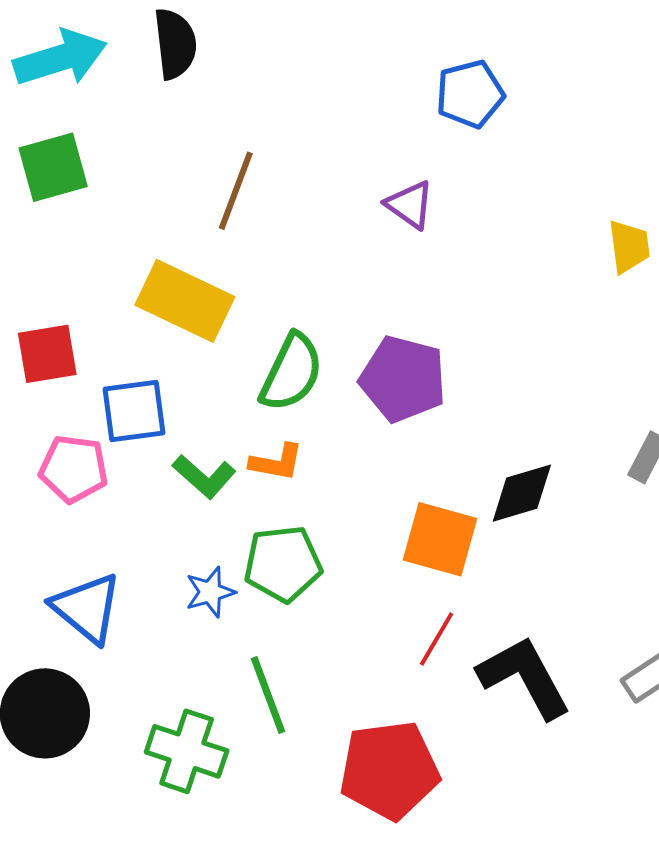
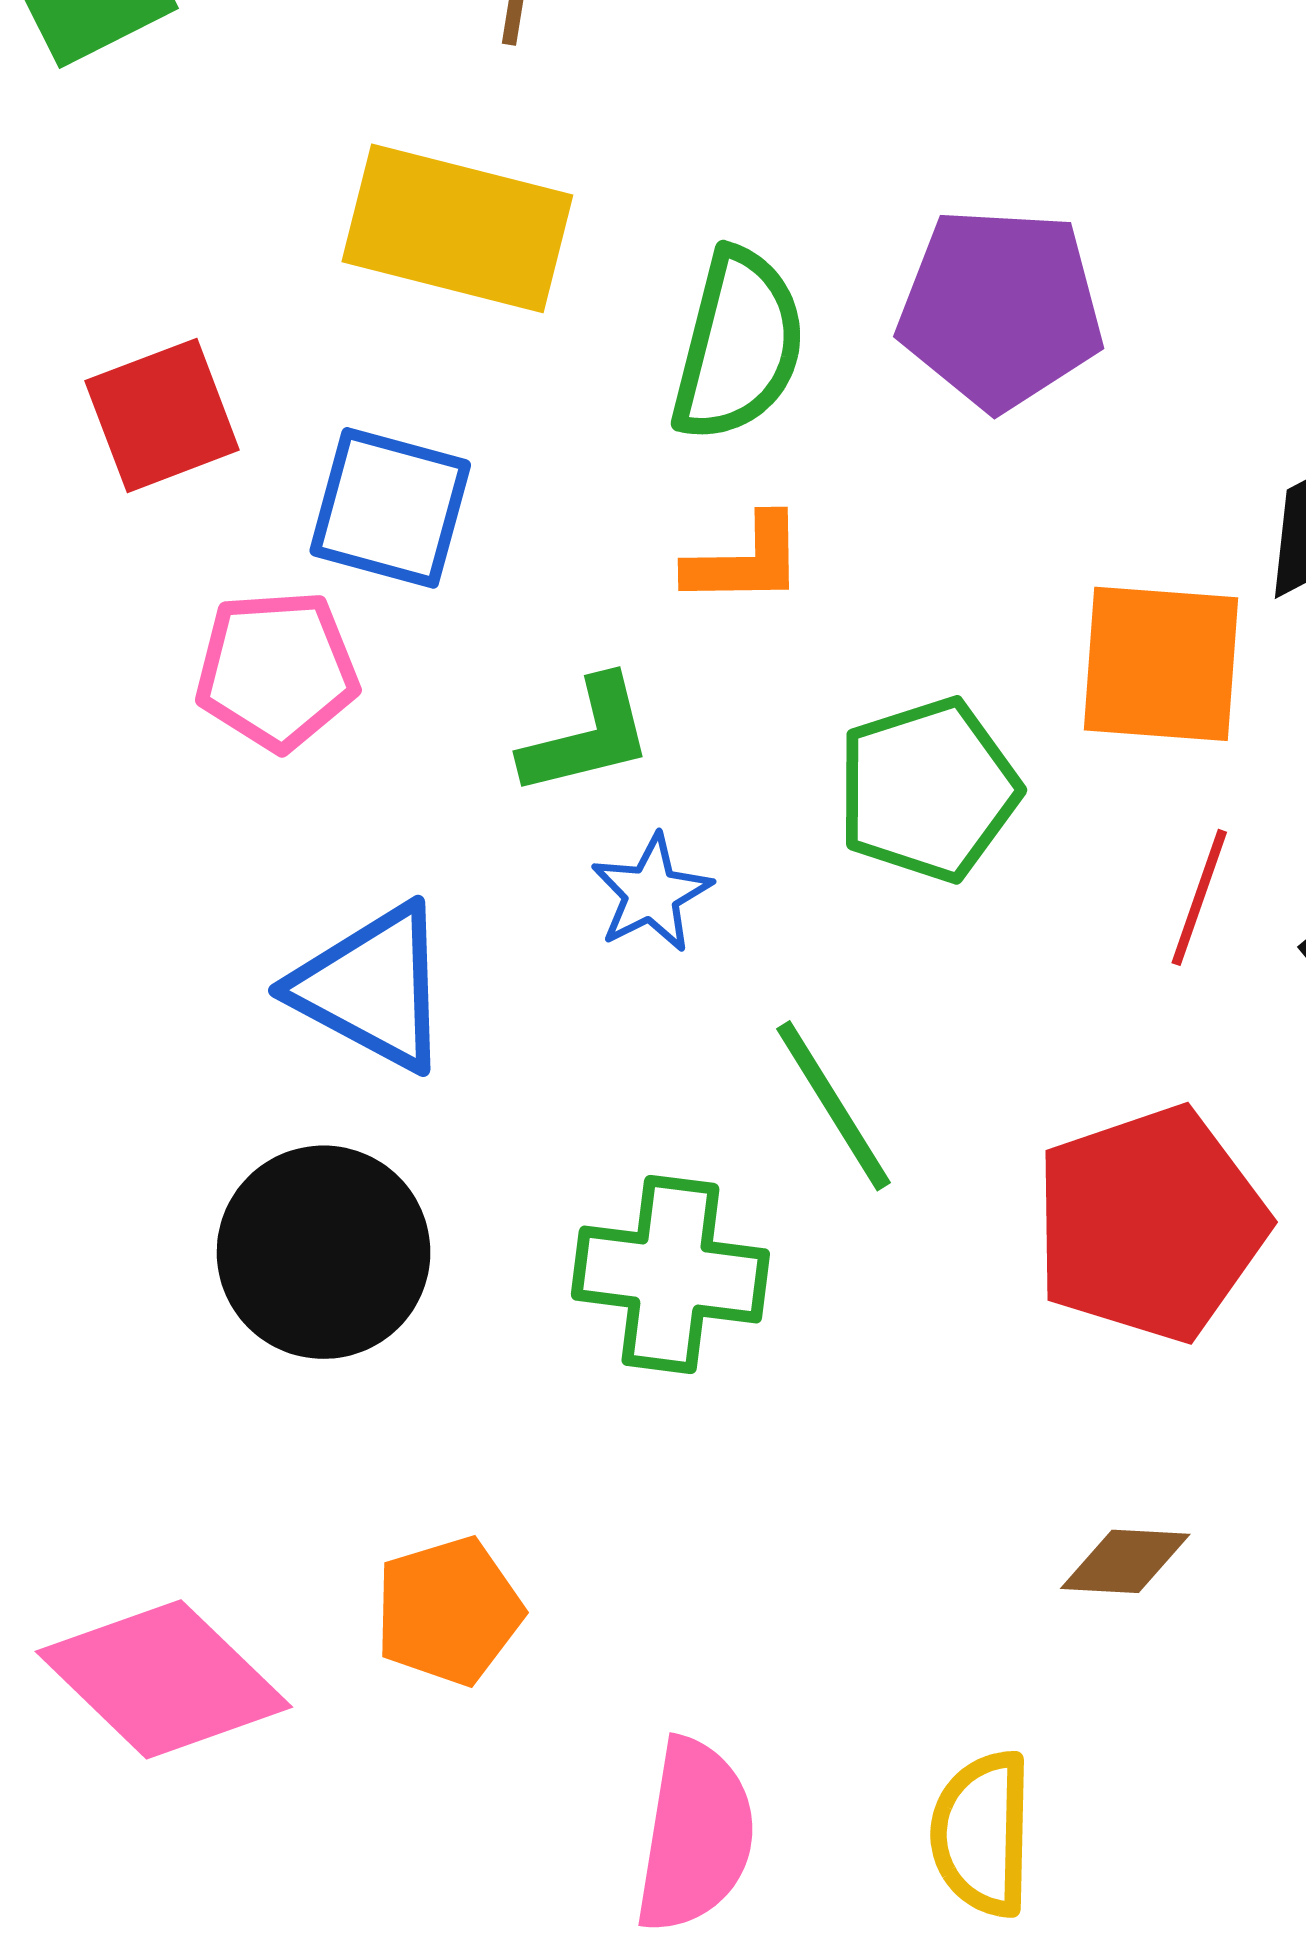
blue square: (134, 411) -> (390, 508), turned 34
green L-shape: (204, 476) -> (587, 736), moved, turned -44
green pentagon: (283, 564) -> (928, 790), moved

